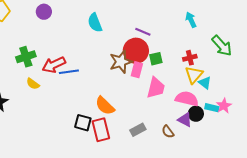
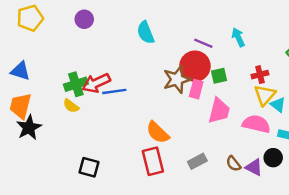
cyan arrow: (191, 20) -> (238, 37), moved
green cross: (26, 57) -> (76, 84), moved
black circle: (196, 114) -> (273, 158), moved
purple triangle: (185, 120) -> (254, 167), moved
black square: (83, 123) -> (89, 167), moved

